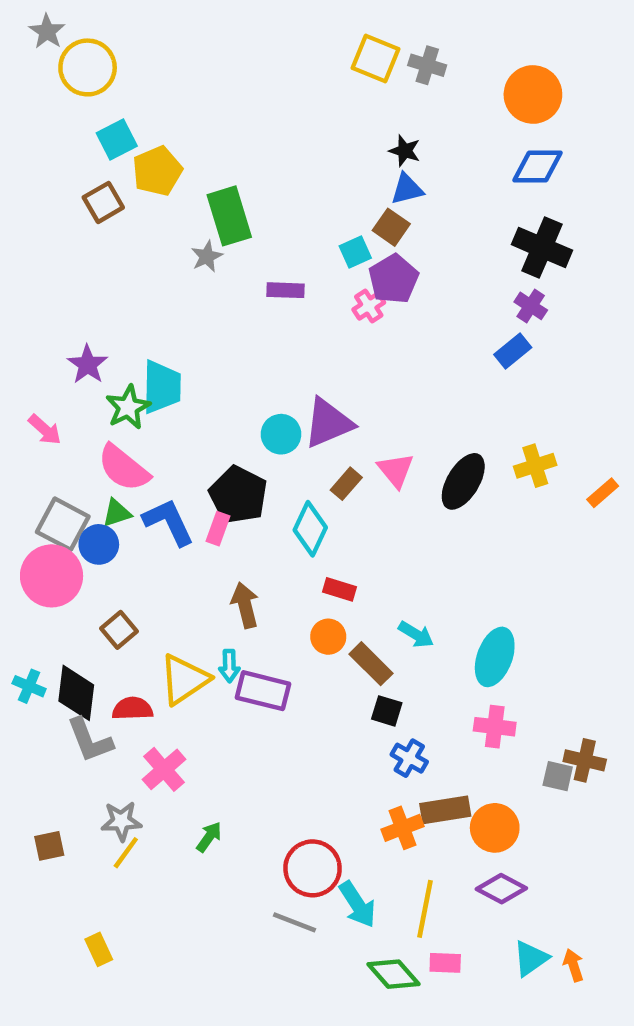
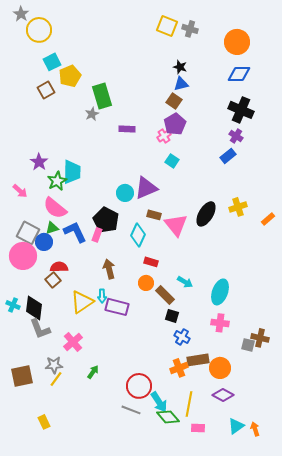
cyan square: (355, 252) -> (172, 161), moved, turned -32
pink triangle: (396, 470) -> (176, 225), moved, size x1.4
brown rectangle: (346, 484) -> (154, 215), turned 64
red semicircle: (133, 709) -> (59, 267), moved
brown square: (49, 846) -> (22, 376), size x1.6
green diamond: (393, 974) -> (168, 417), moved

